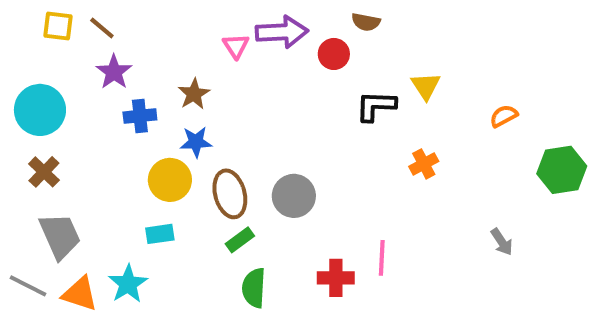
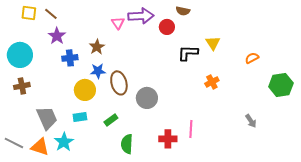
brown cross: (44, 172) -> (22, 86), turned 35
brown ellipse: (230, 194) -> (119, 83), moved
gray trapezoid: (60, 236) -> (47, 118), moved
green rectangle: (240, 240) -> (111, 120), moved

